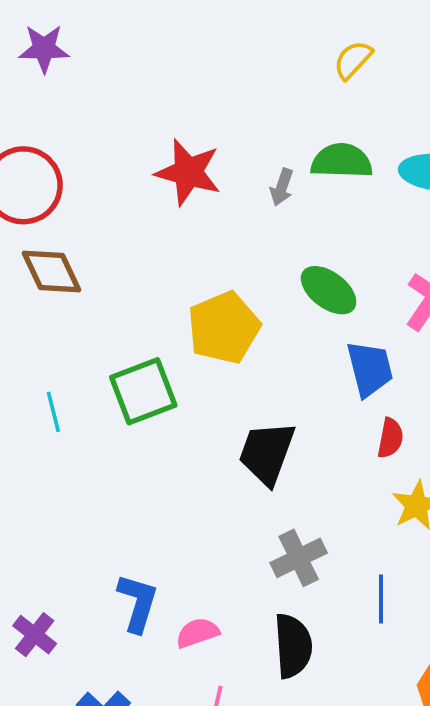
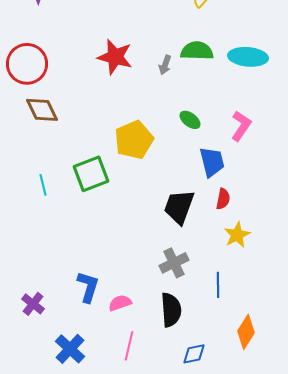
green ellipse: (329, 290) -> (190, 120), size x0.7
black trapezoid: (267, 453) -> (179, 207), moved

